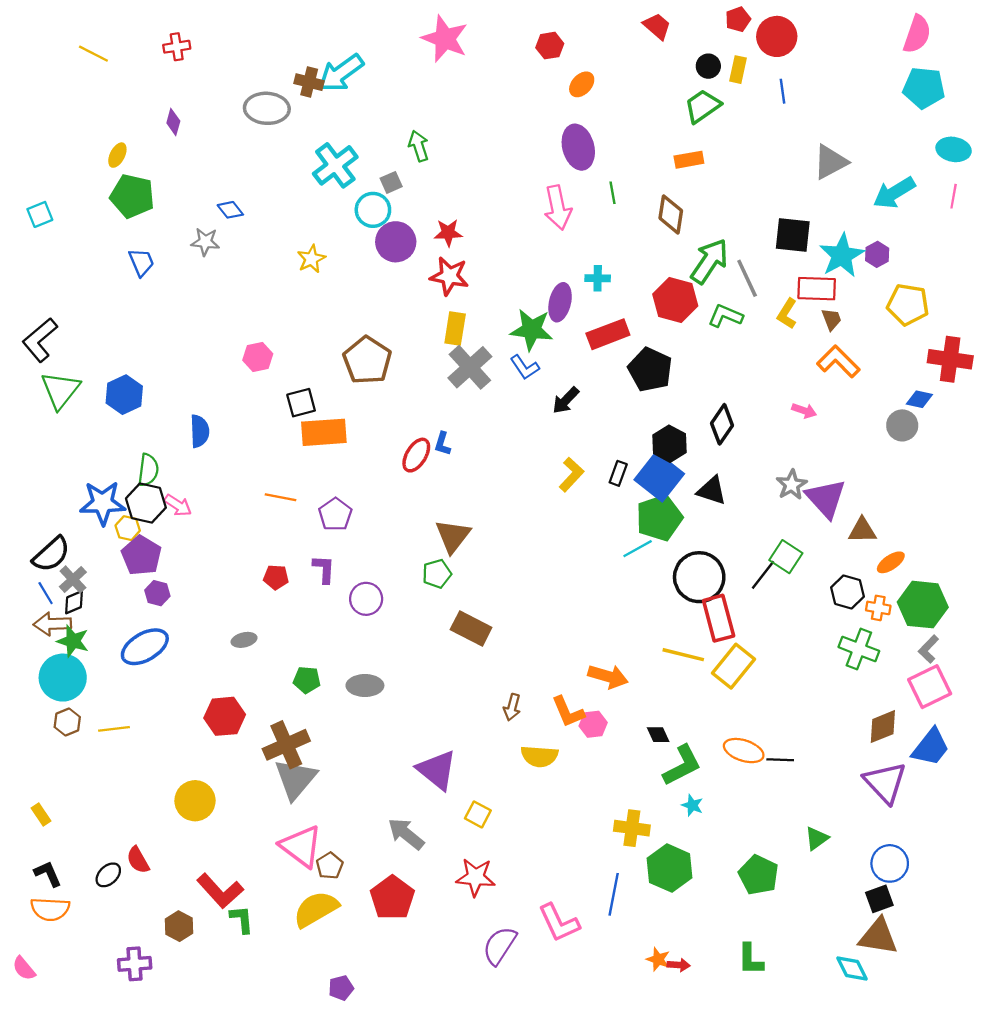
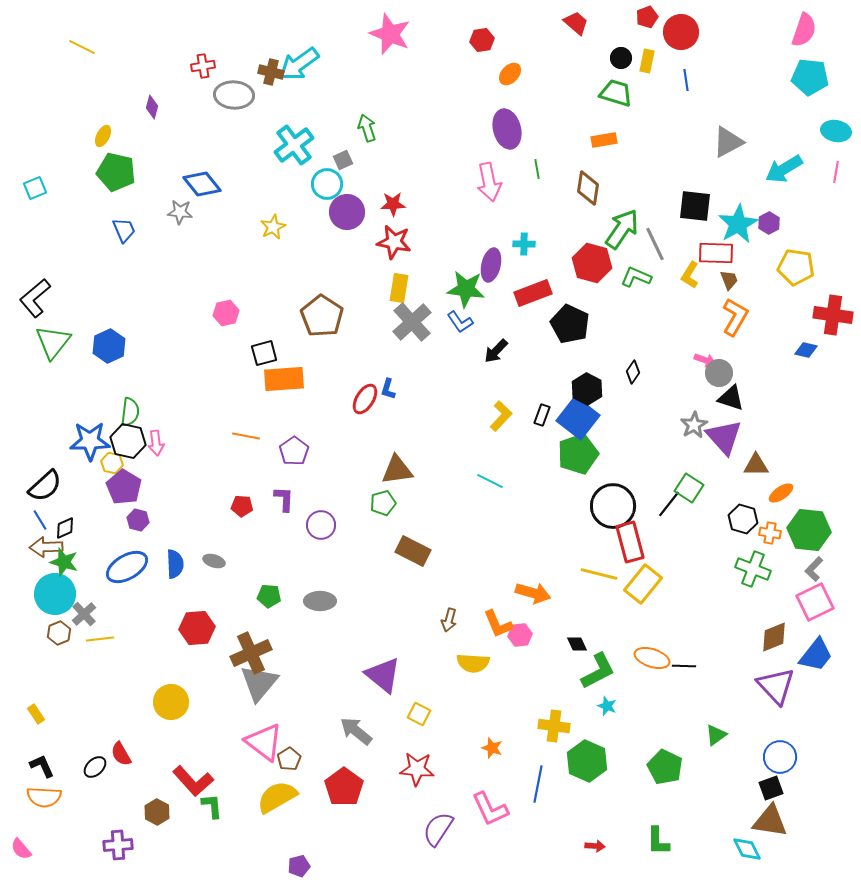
red cross: (177, 47) -> (203, 66), moved
green trapezoid: (703, 106) -> (616, 93), turned 52
blue diamond: (230, 210) -> (202, 184), size x1.6
orange L-shape: (838, 362) -> (735, 317), turned 75
black diamond: (722, 424) -> (633, 372), size x0.7
gray circle: (902, 425) -> (719, 373), moved
blue semicircle: (200, 431) -> (175, 564), moved
black triangle: (712, 490) -> (731, 398), moved
pink arrow: (178, 505) -> (156, 443), turned 50
brown triangle: (453, 536) -> (397, 470), turned 44
cyan line: (638, 549) -> (490, 481), moved, turned 56
gray cross: (73, 579) -> (84, 614), moved
gray ellipse: (244, 640) -> (214, 561), turned 30
orange star: (658, 959) -> (492, 748), moved

